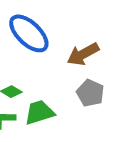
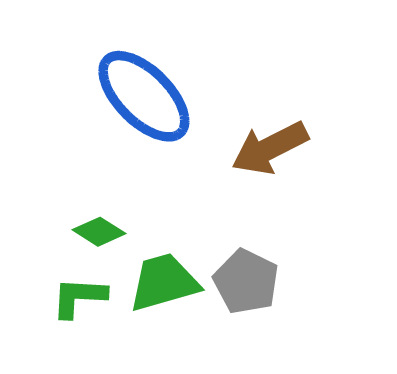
gray pentagon: (90, 93) -> (246, 282), moved

